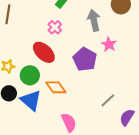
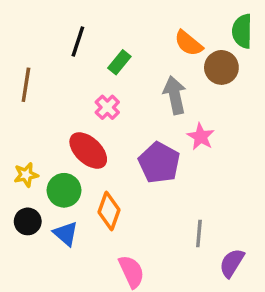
orange diamond: (56, 87) -> (109, 211), turned 55
blue triangle: (31, 100) -> (66, 234), size x0.7
gray line: (108, 100) -> (199, 234), turned -42

